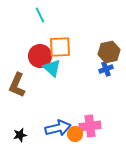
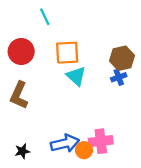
red circle: (40, 56) -> (21, 51), moved
cyan triangle: (52, 68) -> (76, 76), moved

